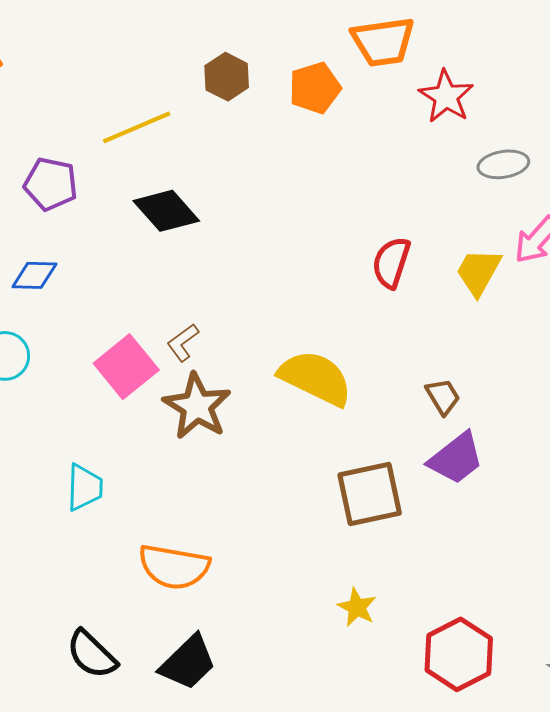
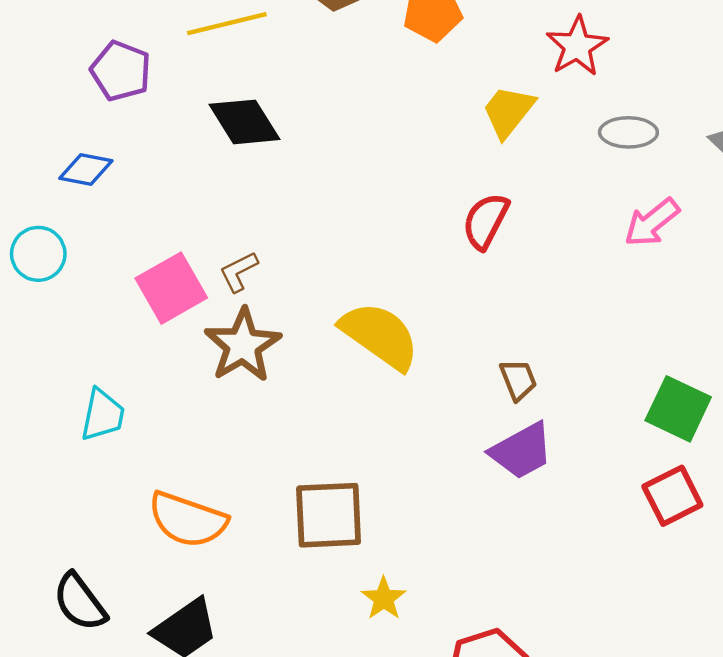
yellow trapezoid: (478, 272) -> (508, 111), moved
brown square: (370, 494) -> (329, 515), moved

